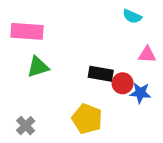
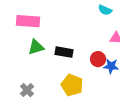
black rectangle: (101, 74) -> (64, 52), moved

